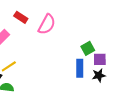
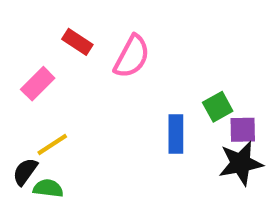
blue rectangle: (80, 68) -> (176, 134), moved
black star: (99, 75) -> (241, 163), size x1.5

